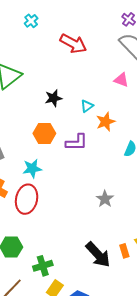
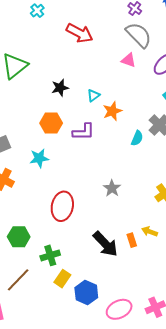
pink triangle: (121, 80) -> (128, 60), moved
red ellipse: (27, 199) -> (62, 206), moved

